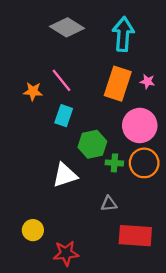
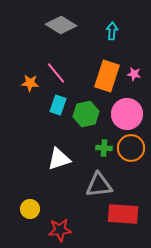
cyan arrow: (123, 34) -> (112, 31), size x0.6
green hexagon: (92, 144) -> (86, 114), moved
gray triangle: (109, 204) -> (99, 185), size x1.8

